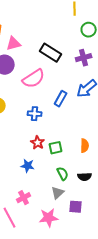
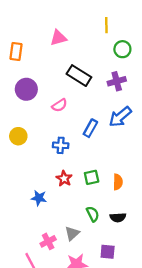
pink triangle: (14, 44) -> (58, 38), moved
pink semicircle: (34, 79) -> (59, 105), size x0.6
green square: (56, 148) -> (92, 177), moved
blue star: (28, 166) -> (39, 198), moved
gray triangle: (58, 193) -> (72, 233), moved

